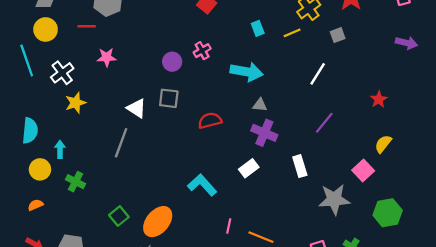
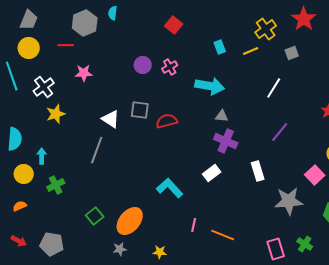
purple circle: (172, 62) -> (143, 65), moved
red semicircle: (210, 121) -> (167, 121), moved
green cross: (76, 182) -> (56, 185), turned 36

